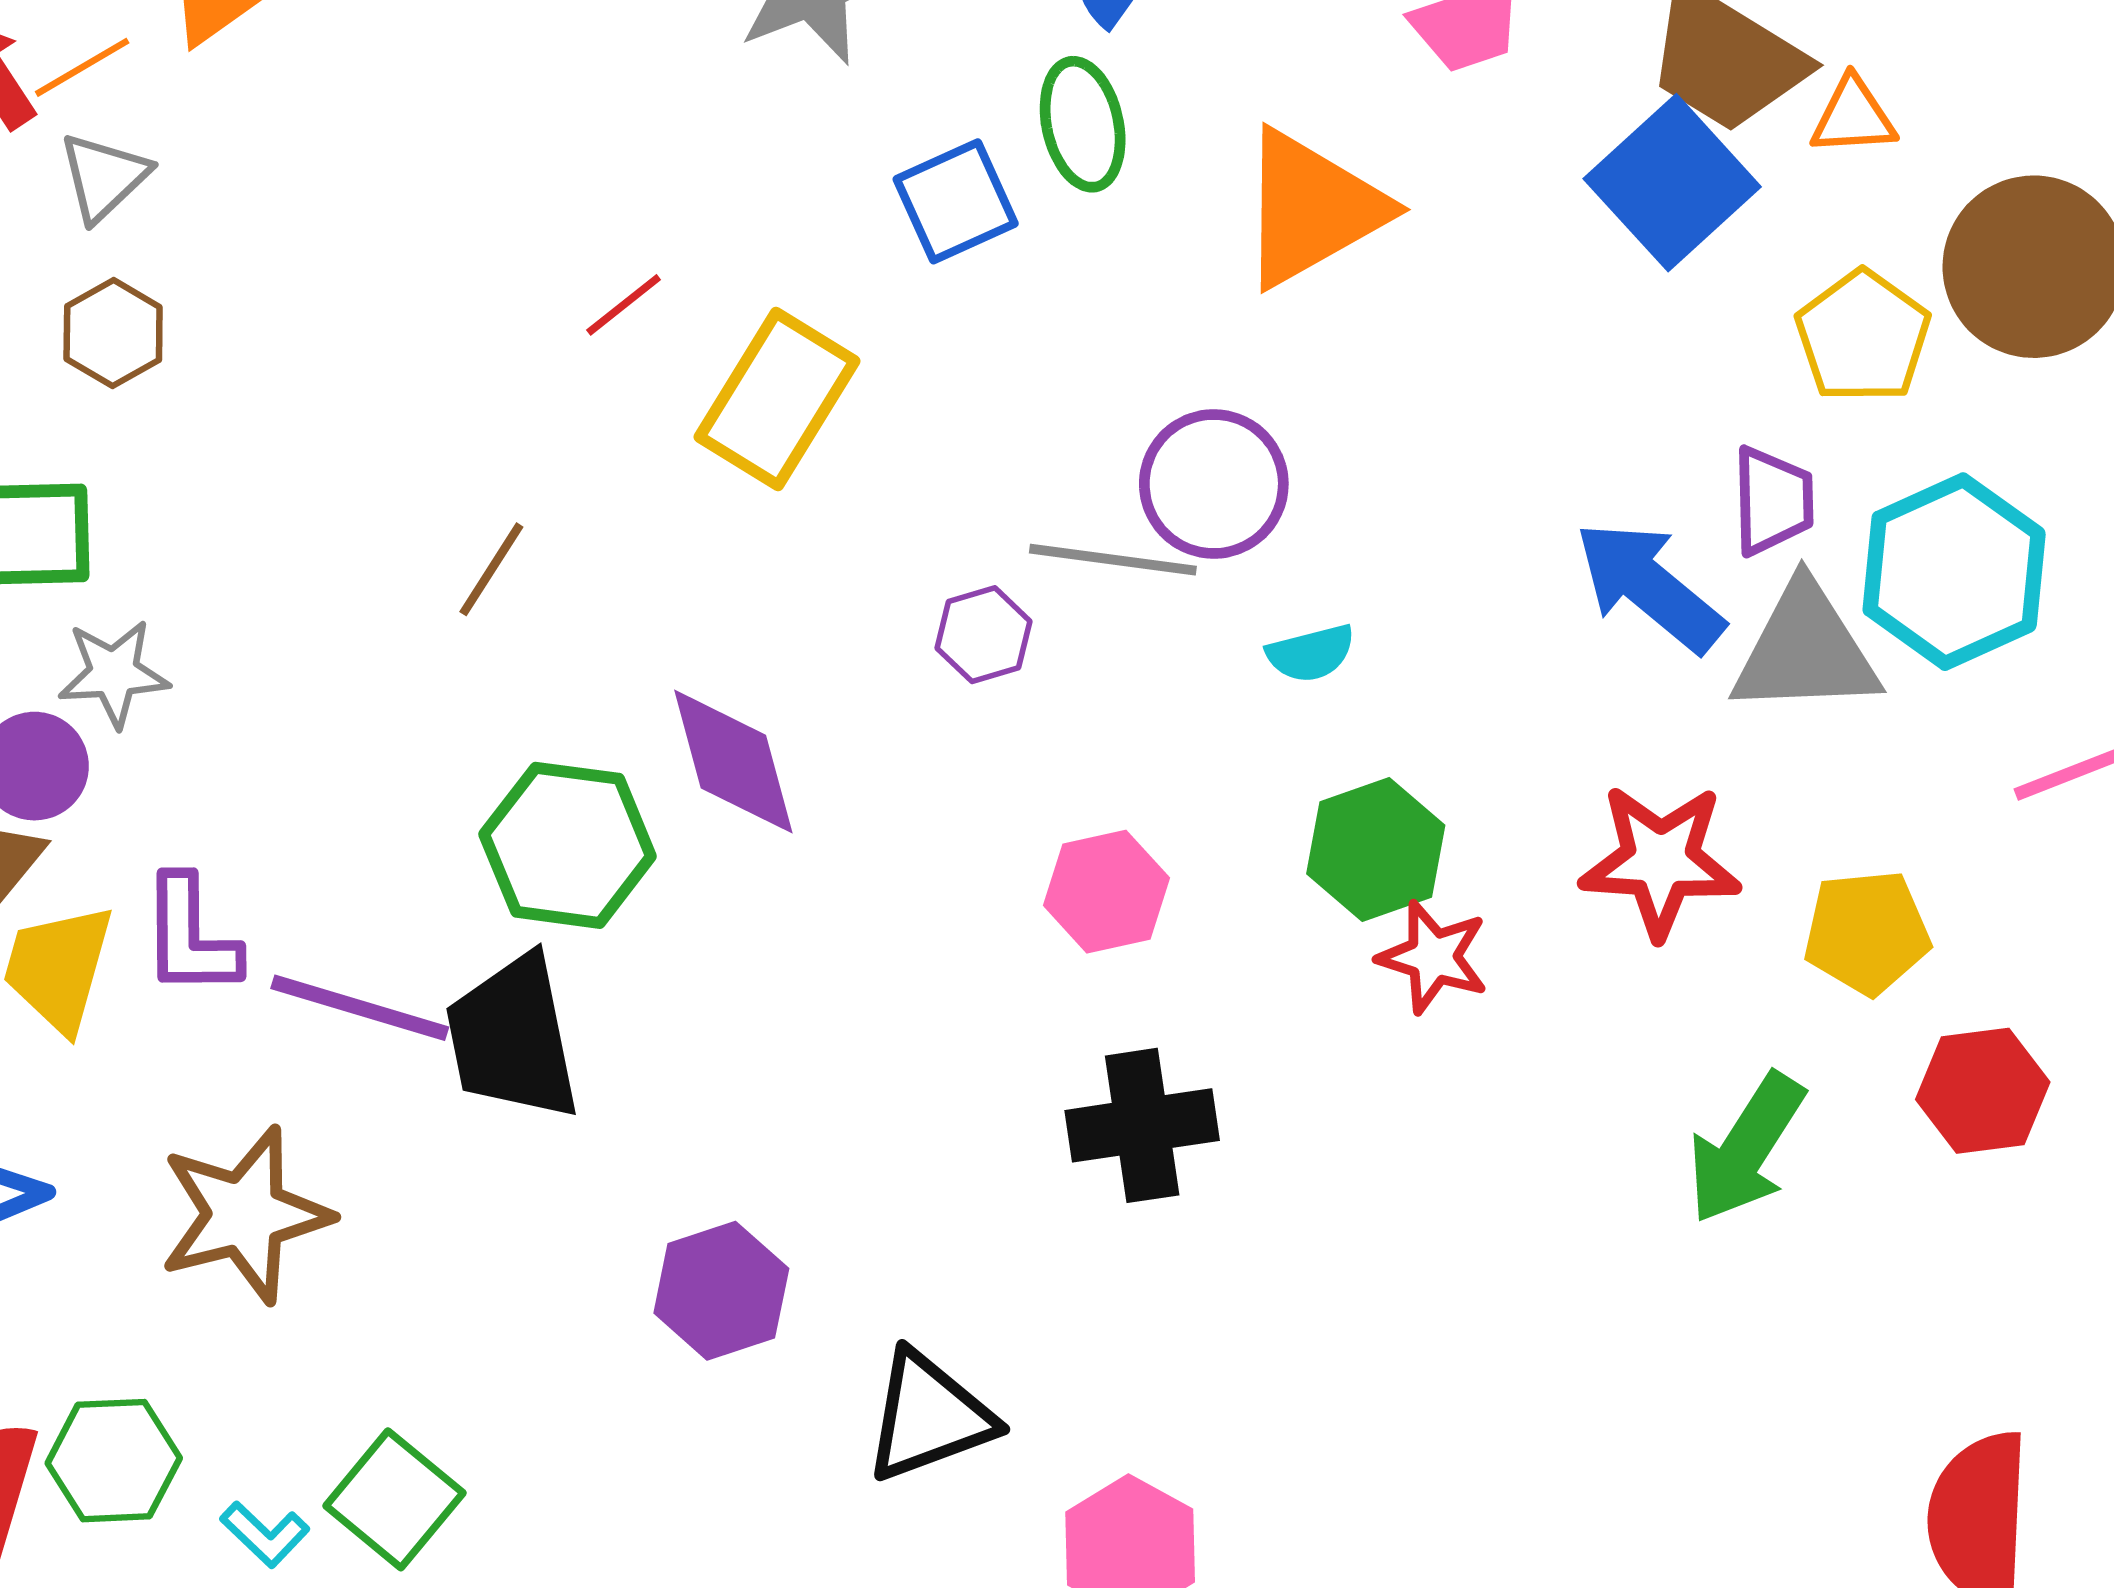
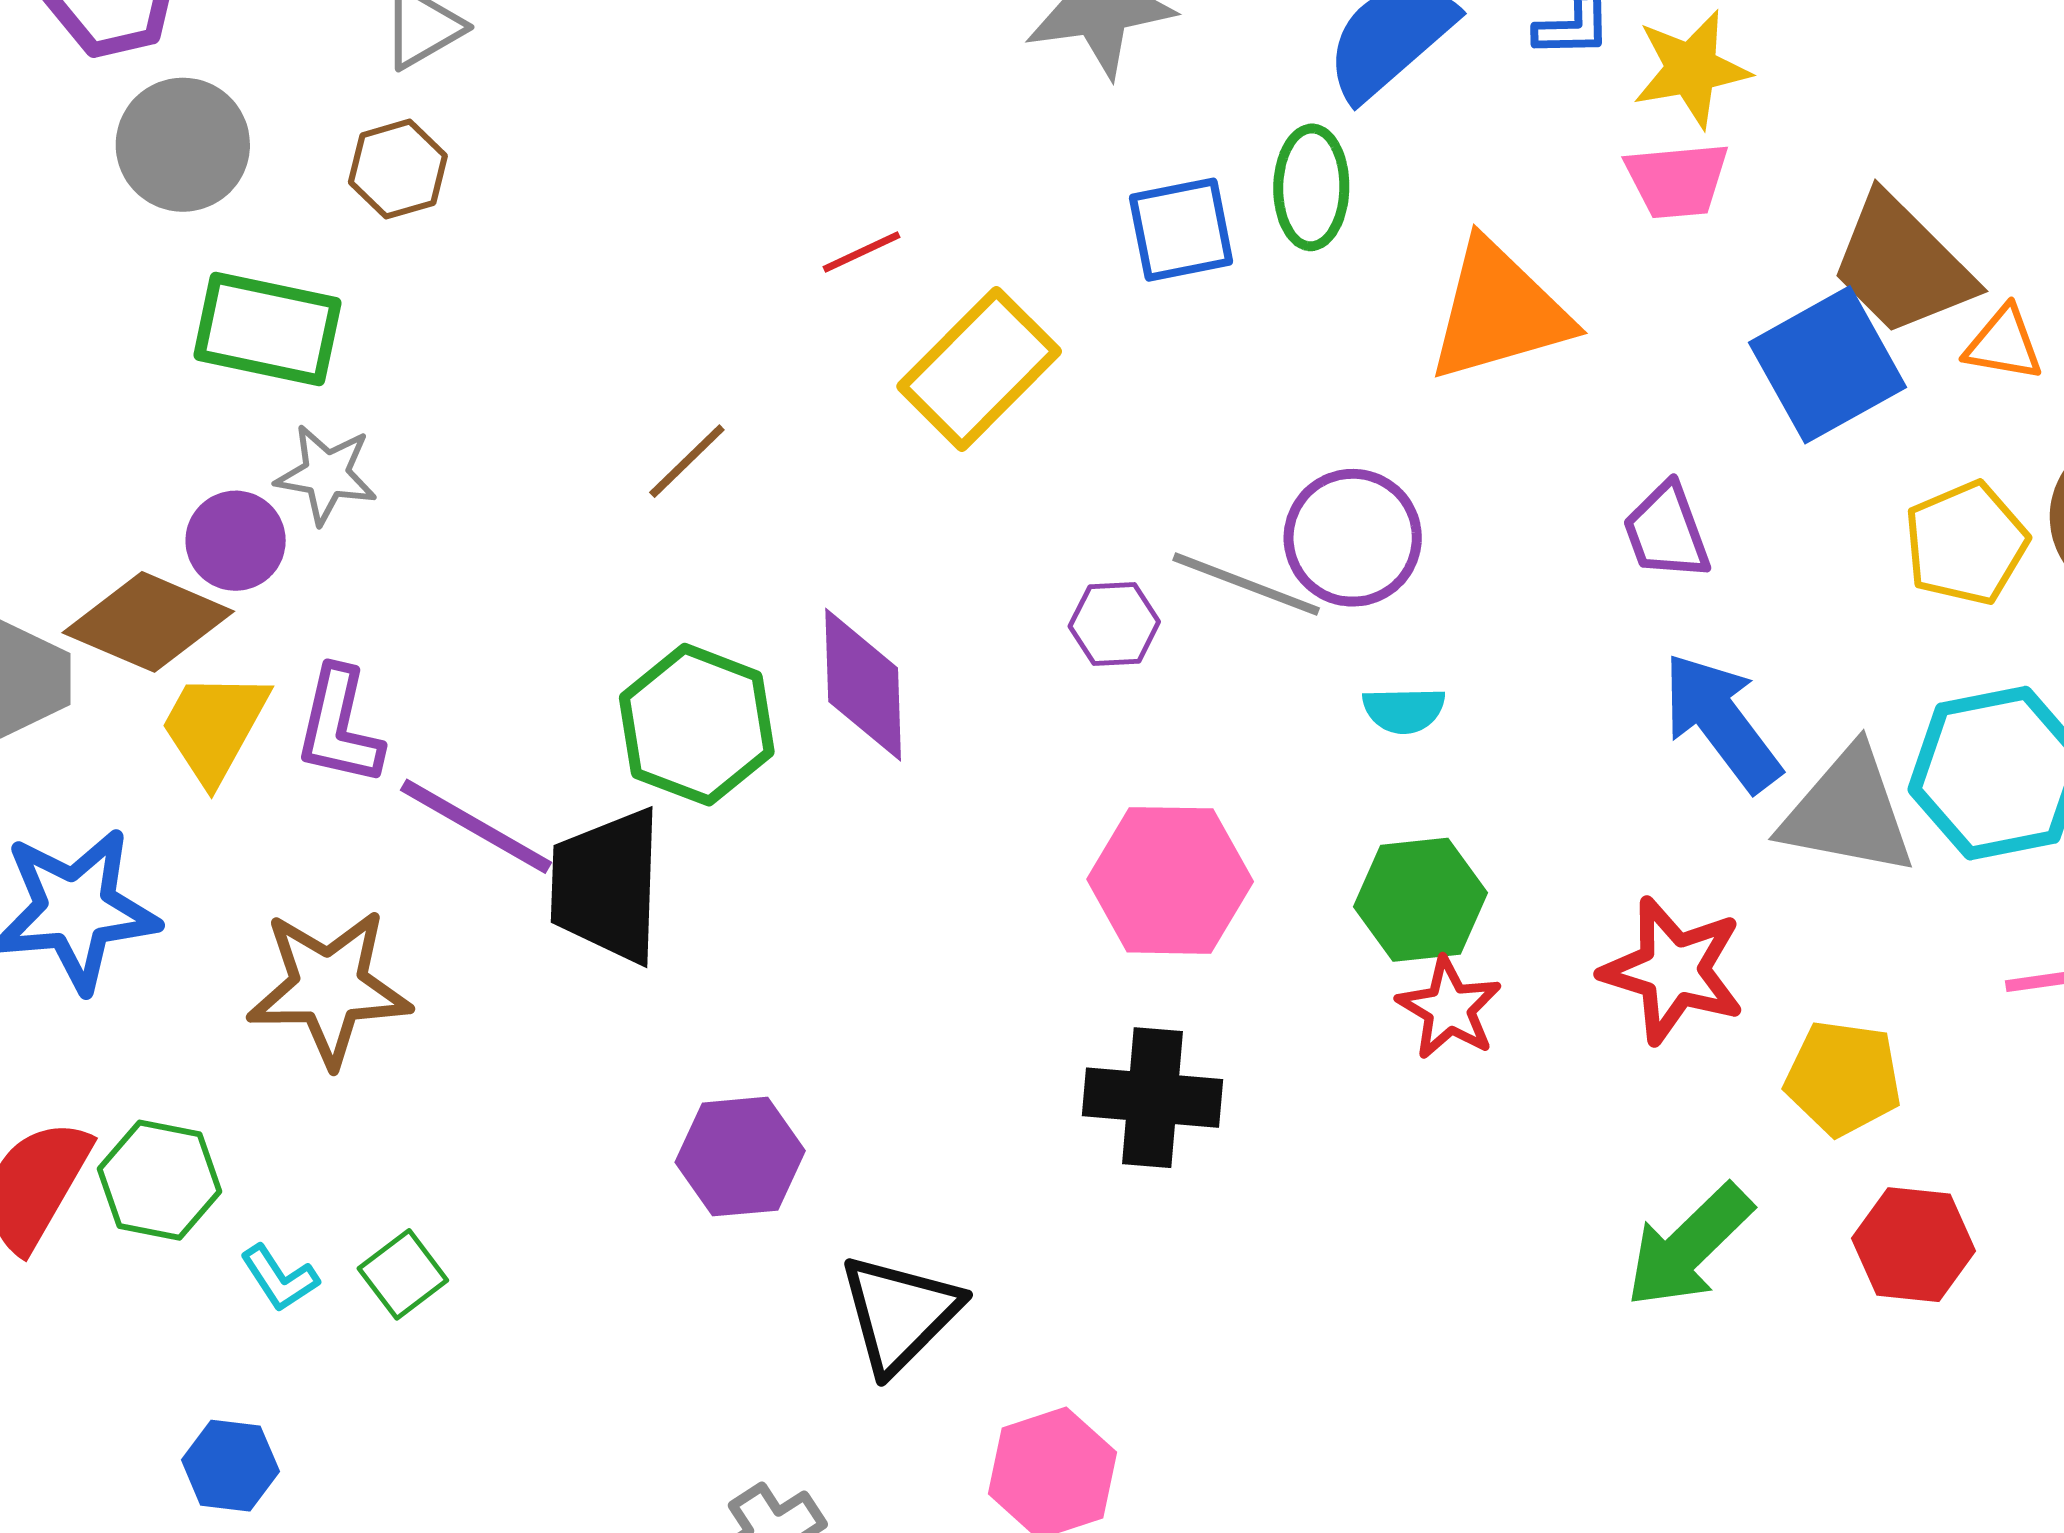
purple trapezoid: (1773, 501) -> (1666, 532), moved, turned 148
pink hexagon: (1106, 892) -> (1170, 880), size x1.4
black triangle: (929, 1417) -> (900, 1313), turned -38
green square: (394, 1499) -> (403, 1274), size x0.7

